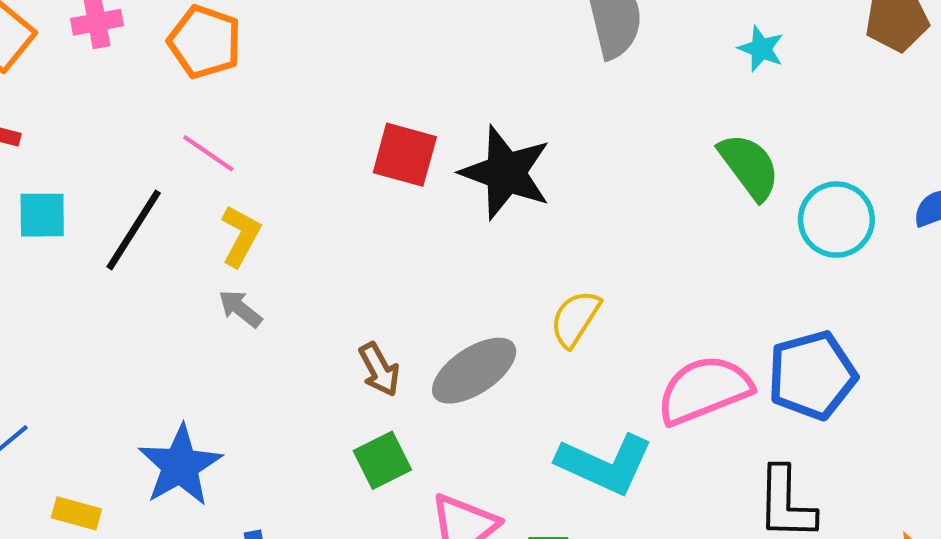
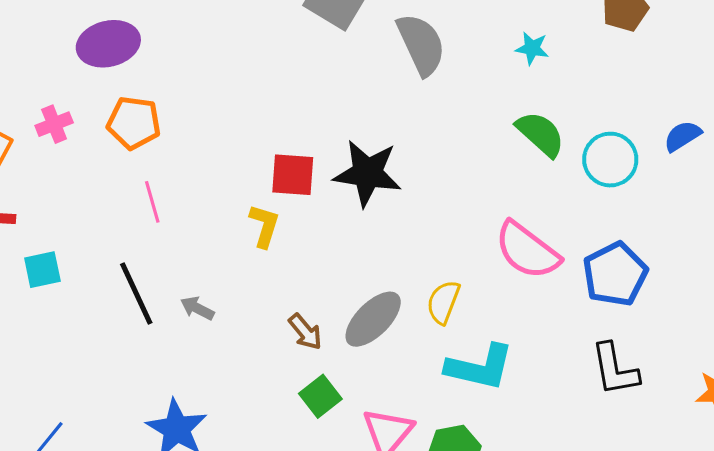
pink line: (208, 153) -> (152, 202), turned 51
black line: (134, 230) -> (136, 293), moved, turned -46
yellow L-shape: (241, 236) -> (264, 226), moved
yellow semicircle: (575, 319) -> (443, 302), moved
pink semicircle: (704, 390) -> (527, 250), moved, turned -110

